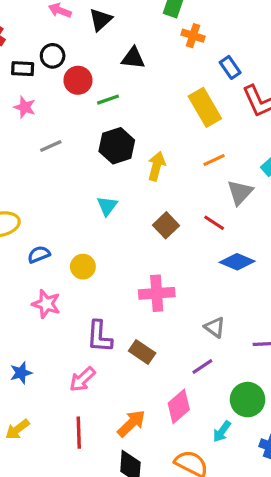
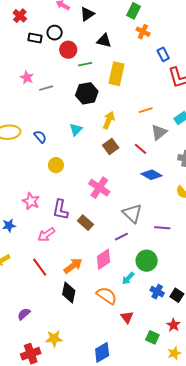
pink star: (25, 107) -> (27, 77), moved
yellow rectangle: (205, 107) -> (116, 74), moved, turned 35
yellow arrow: (156, 166) -> (109, 120), moved
blue semicircle: (39, 254) -> (40, 137), moved, turned 64
pink cross: (157, 293) -> (99, 188), turned 30
pink star: (46, 304) -> (31, 201), moved
gray triangle: (215, 327) -> (132, 213), size x1.5
red line: (79, 433) -> (40, 267), turned -42

